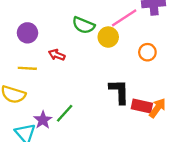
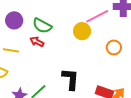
green semicircle: (83, 25) -> (42, 26), moved
black L-shape: (119, 92) -> (71, 79), moved

